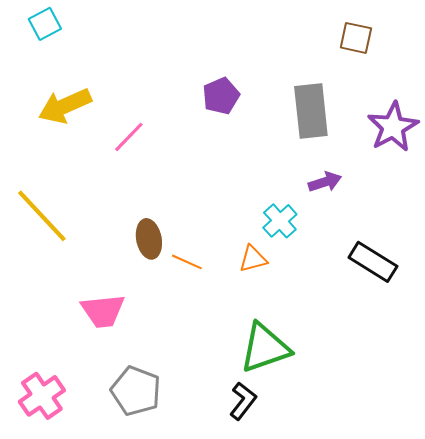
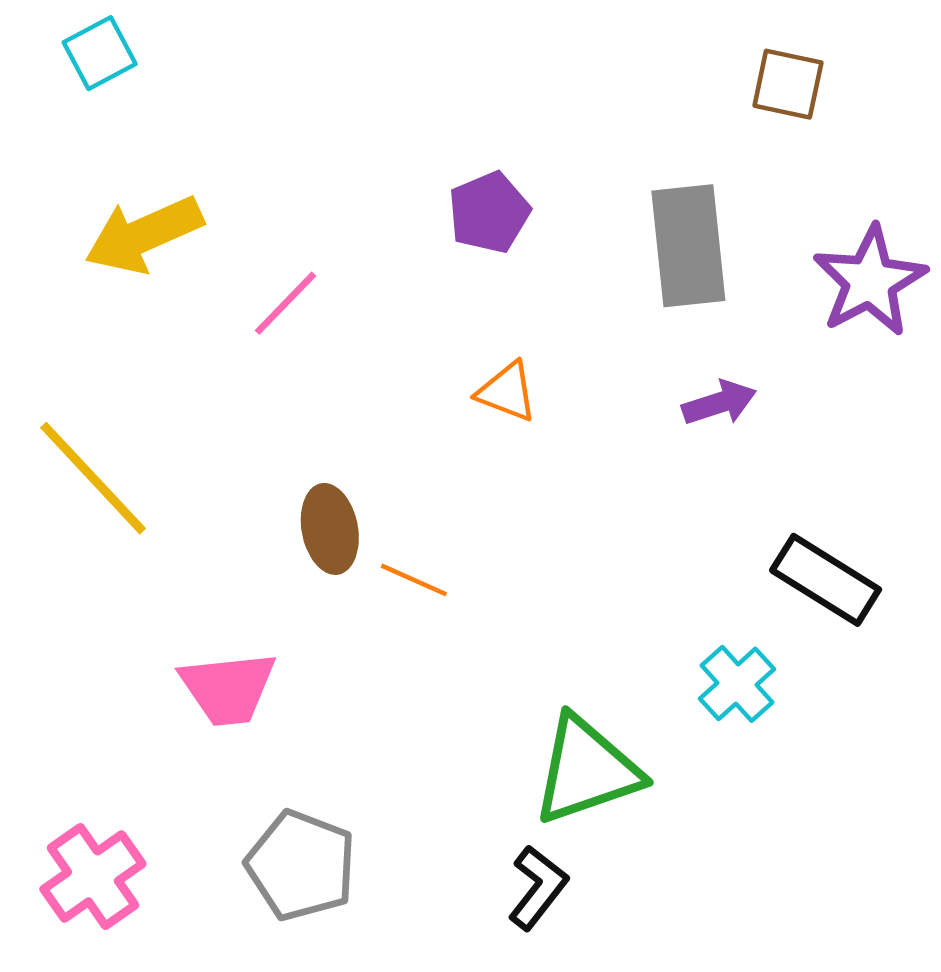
cyan cross: (280, 221) -> (737, 684), moved
orange triangle: (253, 259) -> (507, 392), moved, turned 36

